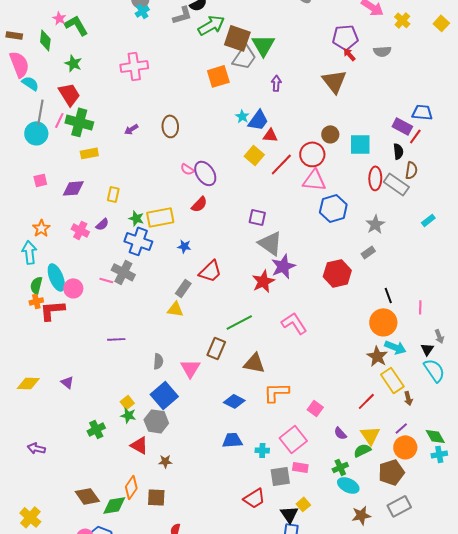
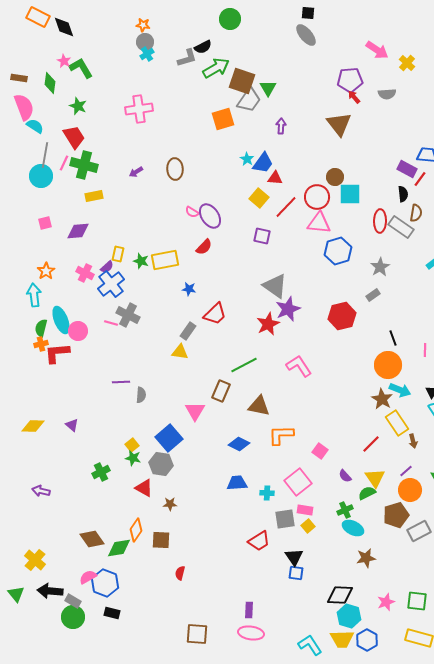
green triangle: (263, 45) -> (268, 88), size x0.7
cyan square: (360, 144) -> (350, 194), moved
yellow rectangle: (113, 194) -> (118, 254), moved
purple square: (257, 217) -> (262, 236), moved
blue cross: (138, 241) -> (111, 284), moved, turned 32
gray semicircle: (158, 361) -> (141, 395), moved
yellow square: (303, 504) -> (308, 526), moved
gray rectangle: (399, 506) -> (419, 531), moved

